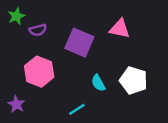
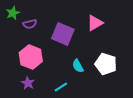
pink triangle: (120, 29) -> (95, 23), turned -42
purple star: (16, 104) -> (28, 83), moved

